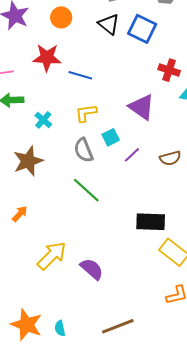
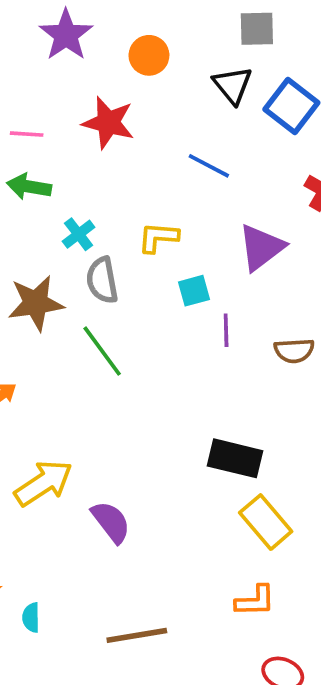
blue line: (80, 75) -> (209, 166), moved
purple triangle: (142, 107) -> (261, 247), turned 36
gray semicircle: (83, 150) -> (102, 280), moved
purple line: (132, 155) -> (226, 330), turned -60
green line: (86, 190) -> (102, 351), moved

